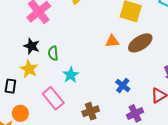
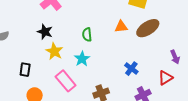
green semicircle: (53, 53) -> (87, 35), moved
yellow star: (29, 69) -> (54, 51), moved

